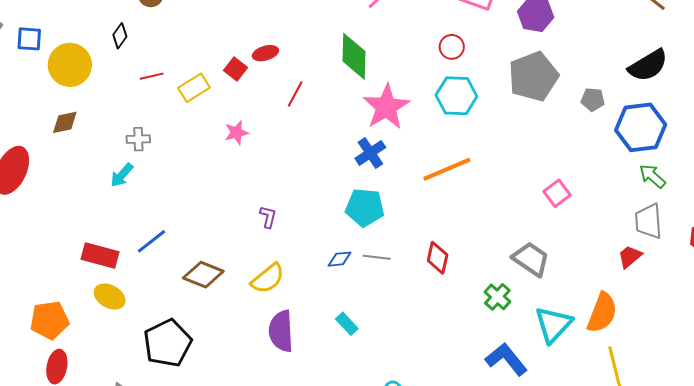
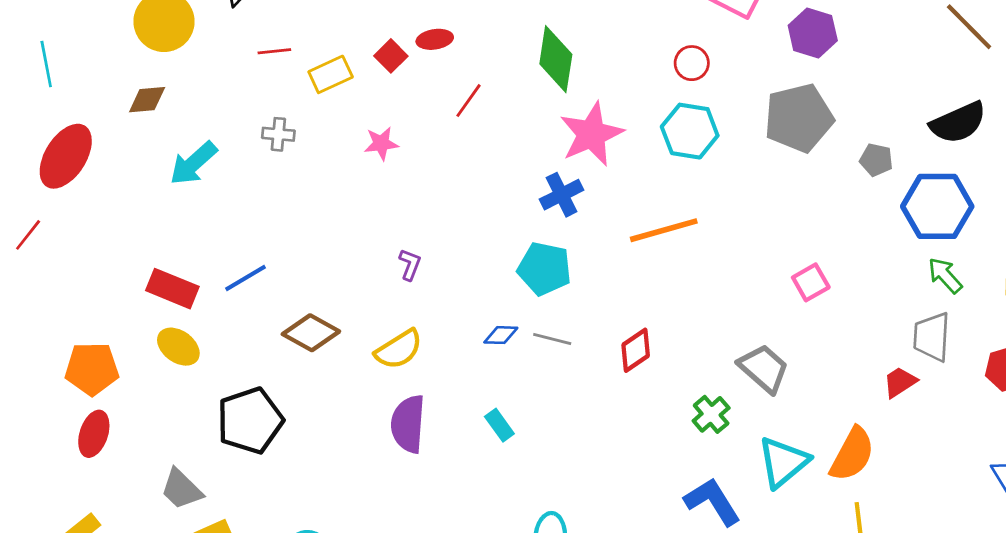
gray cross: (138, 139) -> (278, 134), moved
cyan arrow: (122, 175) -> (193, 163), moved, size x1.4
red diamond: (438, 258) -> (636, 350), turned 36

